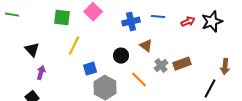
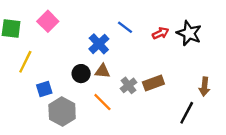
blue line: (158, 17) -> (125, 27), turned 32
blue cross: (131, 22) -> (99, 44), moved, turned -30
black star: (212, 22) -> (189, 33), turned -30
brown triangle: (146, 46) -> (102, 71), moved, turned -32

